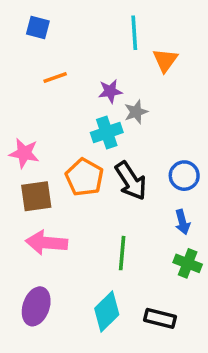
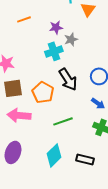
orange pentagon: (84, 177) -> (43, 92), moved
blue arrow: (182, 222) -> (98, 103), turned -40
green line: (122, 253) -> (63, 121), turned 66

